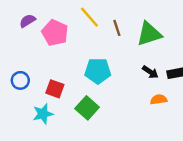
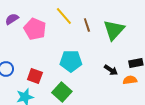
green triangle: (149, 34) -> (114, 30), turned -30
black arrow: (150, 72) -> (111, 70), moved
orange semicircle: (159, 100) -> (130, 80), moved

